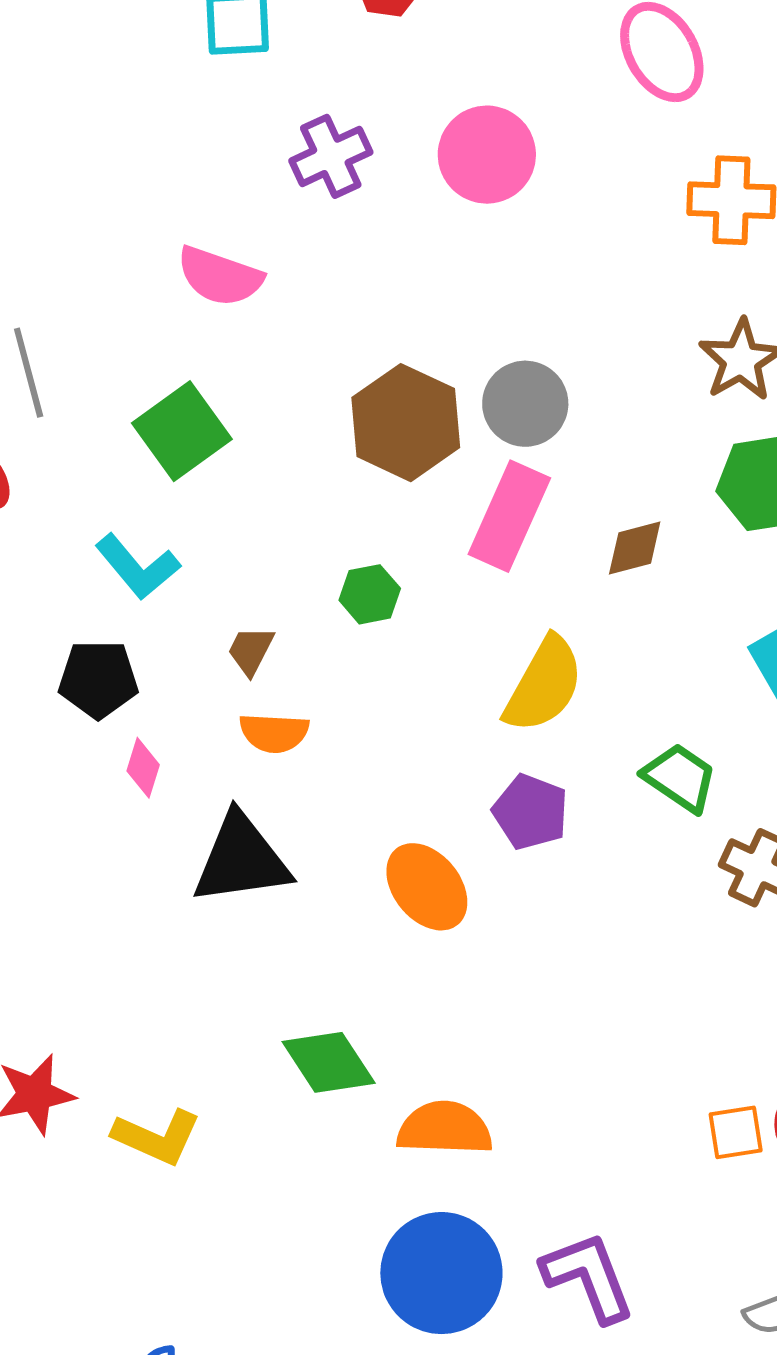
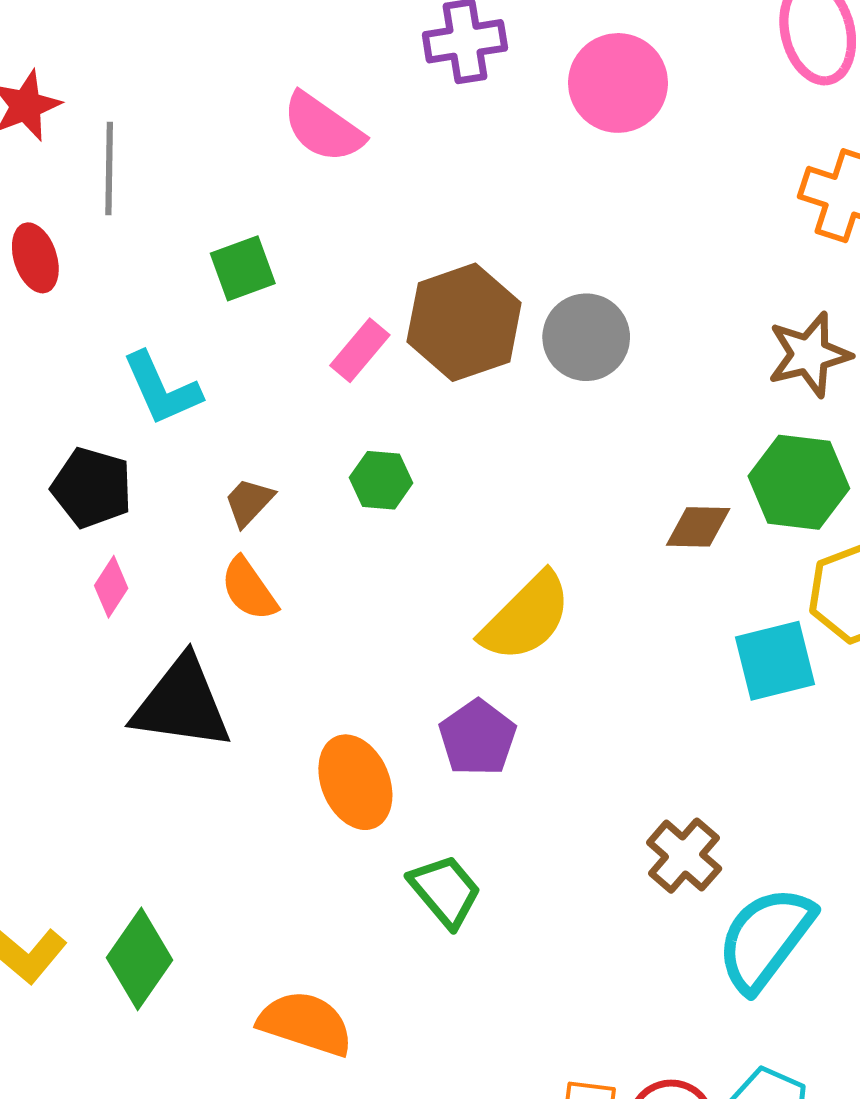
green square: (182, 431) -> (243, 268), size x0.7
pink rectangle: (509, 516) -> (360, 350), moved, size x0.6
brown diamond: (635, 548) -> (698, 527), moved
orange semicircle: (274, 733) -> (249, 589), turned 36
green trapezoid: (680, 778) -> (445, 891), moved
green diamond: (329, 1062) -> (140, 959), moved, turned 52

